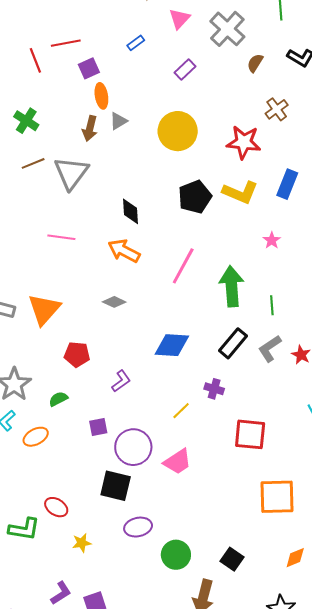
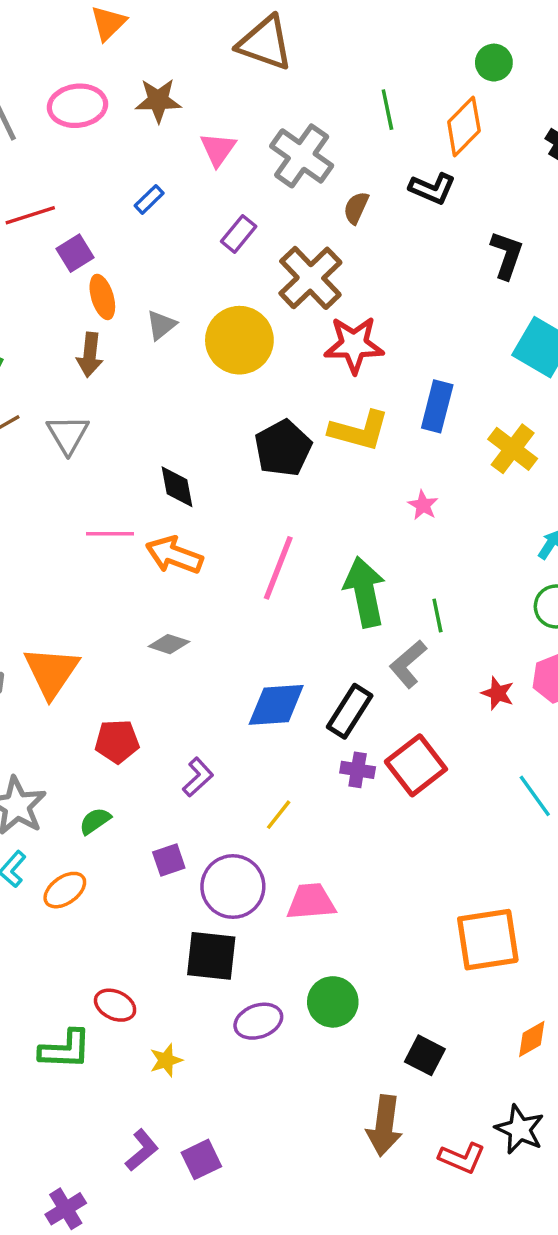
brown cross: (277, 109) -> (310, 278), moved, size x1.6
gray triangle: (118, 121) -> (161, 325), moved
gray triangle: (71, 173) -> (68, 434), size x0.7
pink line: (61, 237) -> (110, 534), moved
black rectangle: (233, 343) -> (350, 711), moved
gray L-shape: (270, 348) -> (408, 664), moved
yellow line: (181, 411) -> (279, 815), moved
red square: (250, 434) -> (416, 765), moved, turned -36
pink trapezoid: (177, 462) -> (311, 902), turned -144
green circle: (176, 555) -> (333, 1002), moved

